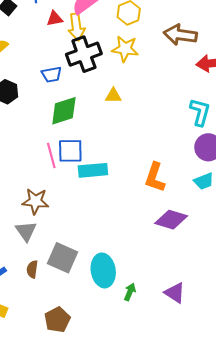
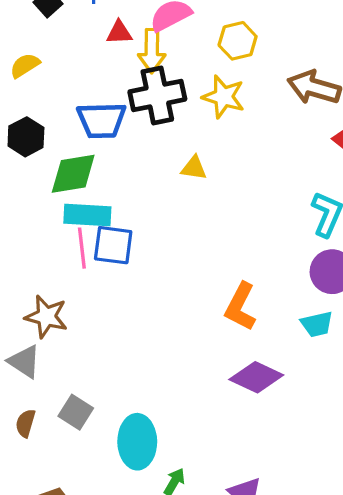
blue trapezoid: (52, 75) -> (101, 120), size x1.5
green diamond: (64, 111) -> (73, 174), moved
cyan rectangle: (93, 170) -> (87, 215), moved
gray triangle: (26, 231) -> (24, 362), turned -30
gray square: (62, 258) -> (76, 412), size x0.7

